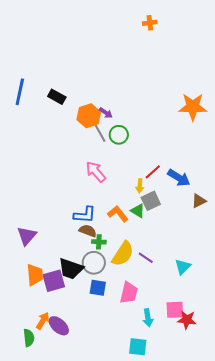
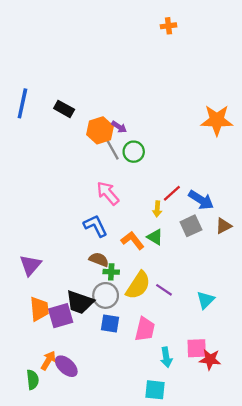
gray square: (151, 201) -> (191, 226), moved
blue L-shape: (85, 215) -> (95, 226), moved, turned -120

